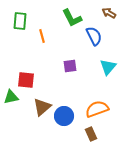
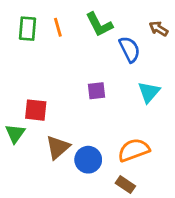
brown arrow: (109, 13) -> (159, 29), moved
orange line: (42, 36) -> (58, 27), moved
green triangle: (11, 97) -> (15, 133), turned -42
brown rectangle: (91, 134) -> (125, 185), turned -32

